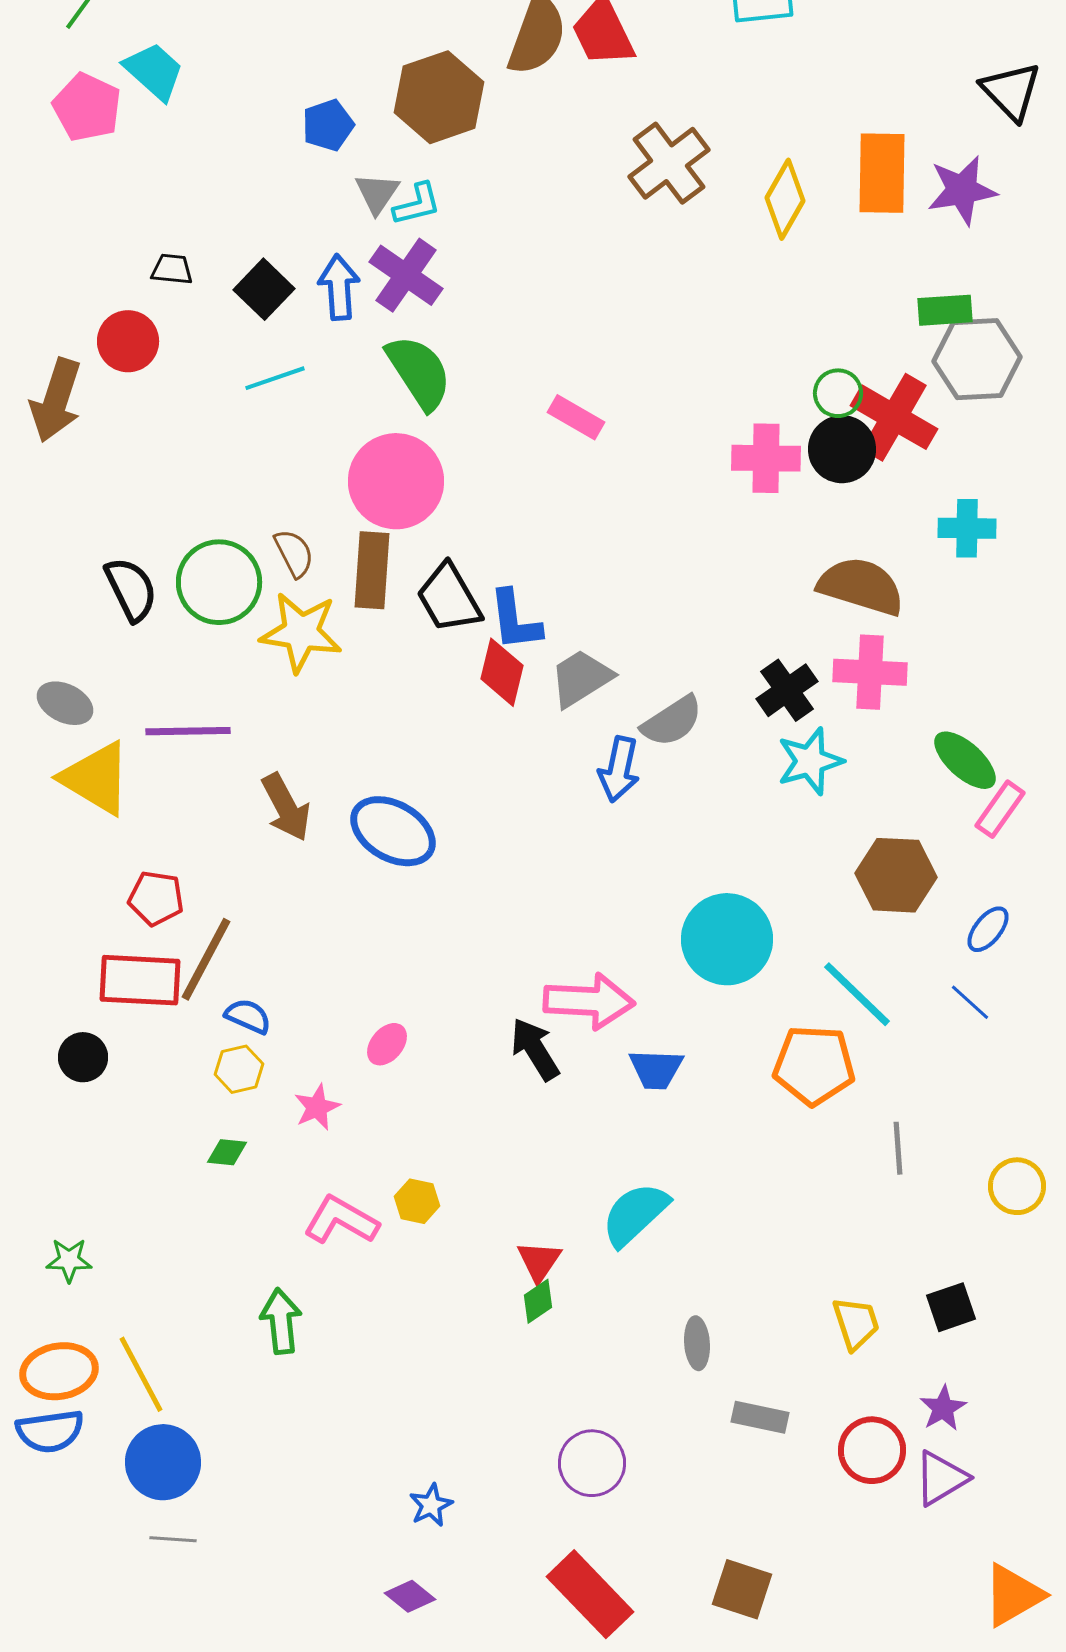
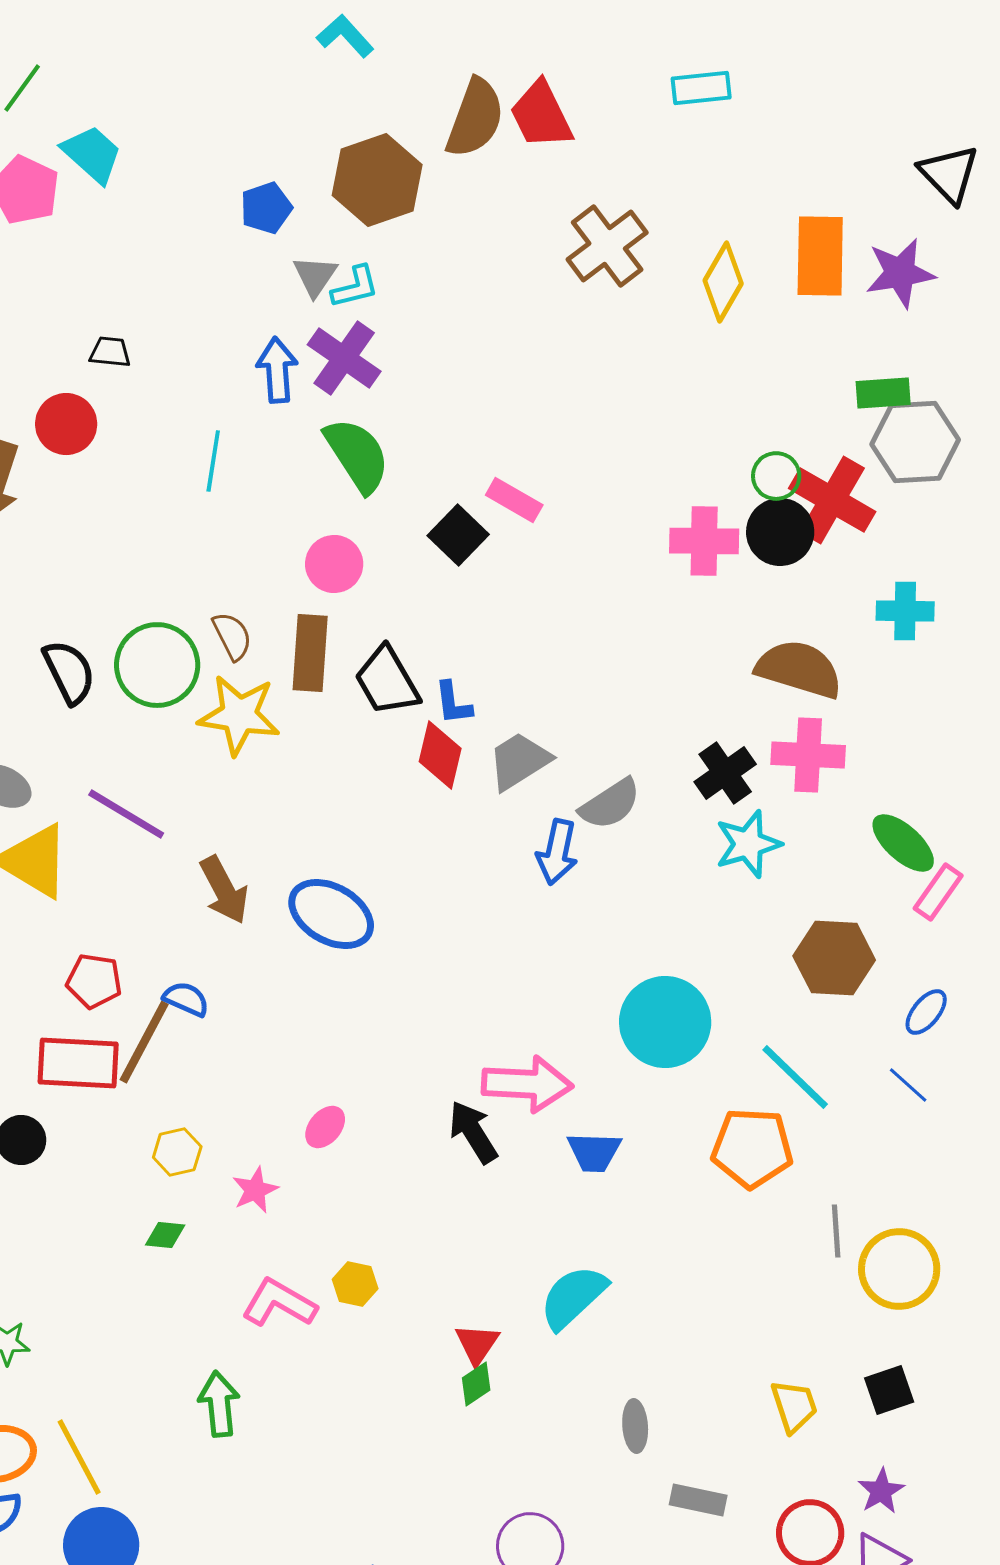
black square: (264, 289) -> (458, 535), moved
cyan line: (275, 378) -> (213, 461), turned -62
pink circle: (396, 481) -> (334, 564), size x0.6
blue L-shape: (515, 620) -> (453, 703), size x0.7
purple line: (188, 731) -> (126, 814), turned 32
blue semicircle: (248, 1016) -> (186, 999), moved
yellow circle: (1017, 1186) -> (899, 1269), moved, size x1.4

